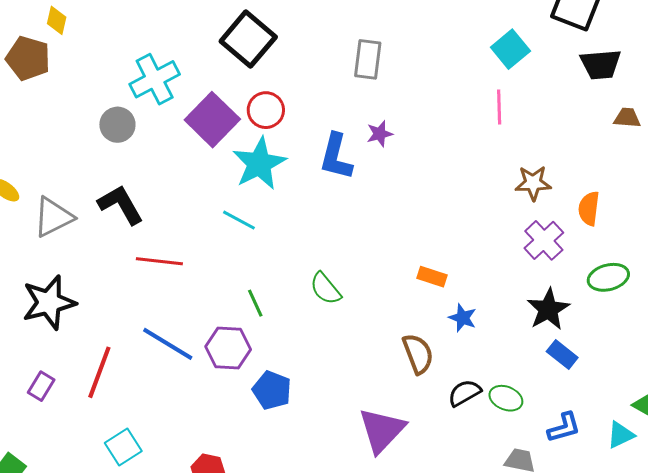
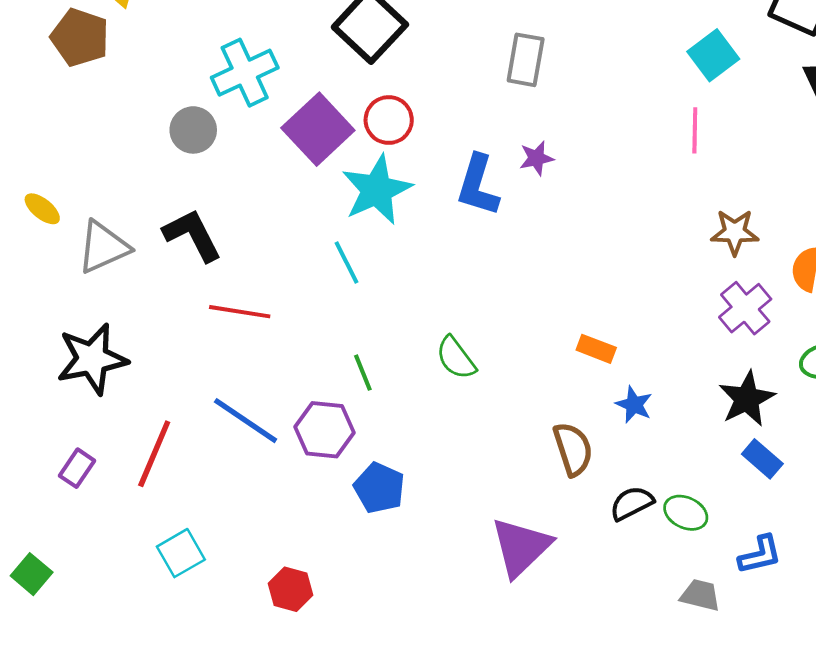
cyan line: (239, 220) -> (347, 263), turned 32

